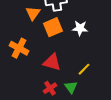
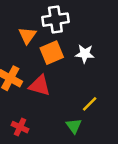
red triangle: (52, 62) -> (40, 86), moved
red cross: (50, 88) -> (20, 127), moved, turned -32

